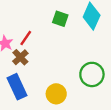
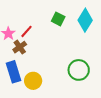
yellow circle: (56, 94) -> (33, 81), moved

